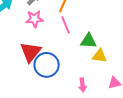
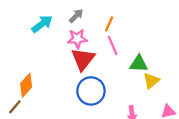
red triangle: (31, 52) -> (83, 59), moved
yellow triangle: (100, 56) -> (151, 81), turned -49

